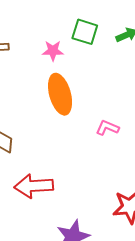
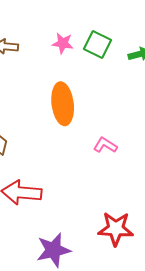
pink star: (53, 51) -> (63, 43), moved

